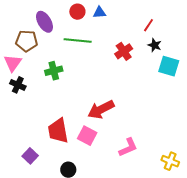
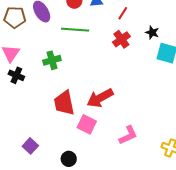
red line: (149, 25) -> (123, 13), moved
brown pentagon: (27, 41) -> (15, 17), moved
red trapezoid: (58, 131) -> (64, 103), moved

